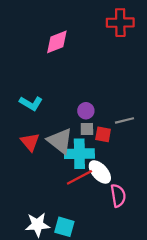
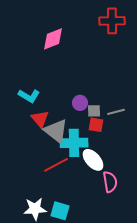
gray square: (87, 129) -> (94, 111), moved
red triangle: (30, 142) -> (40, 119), moved
red line: (79, 177) -> (56, 165), moved

